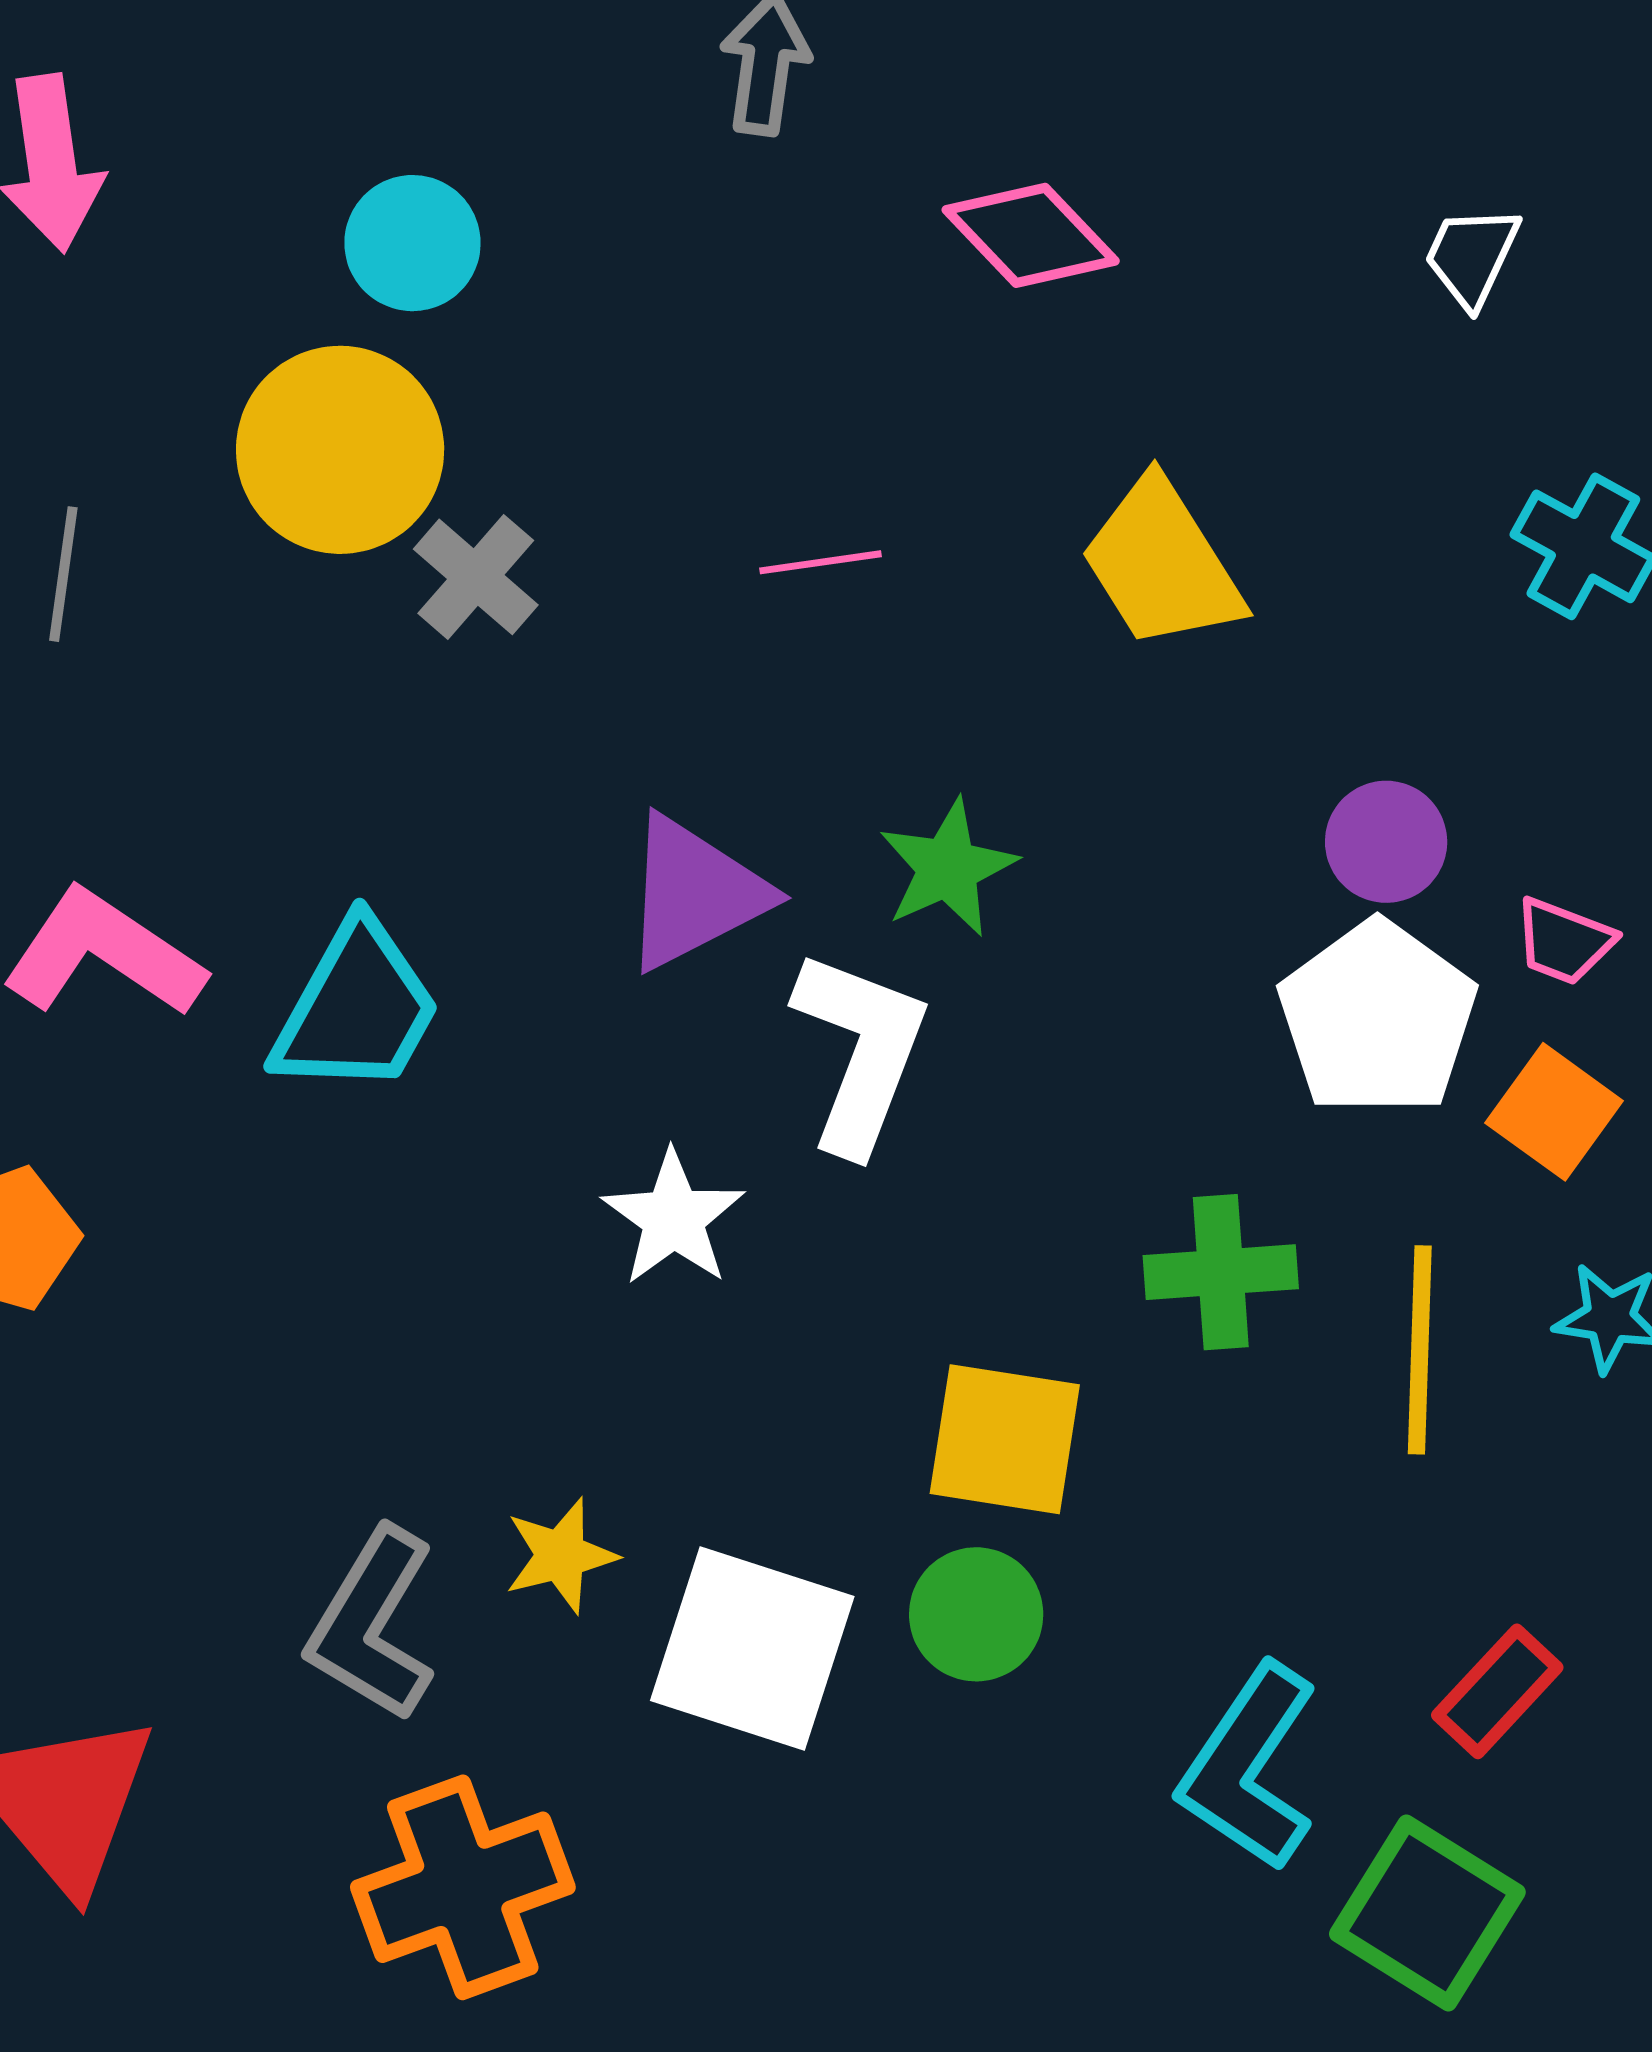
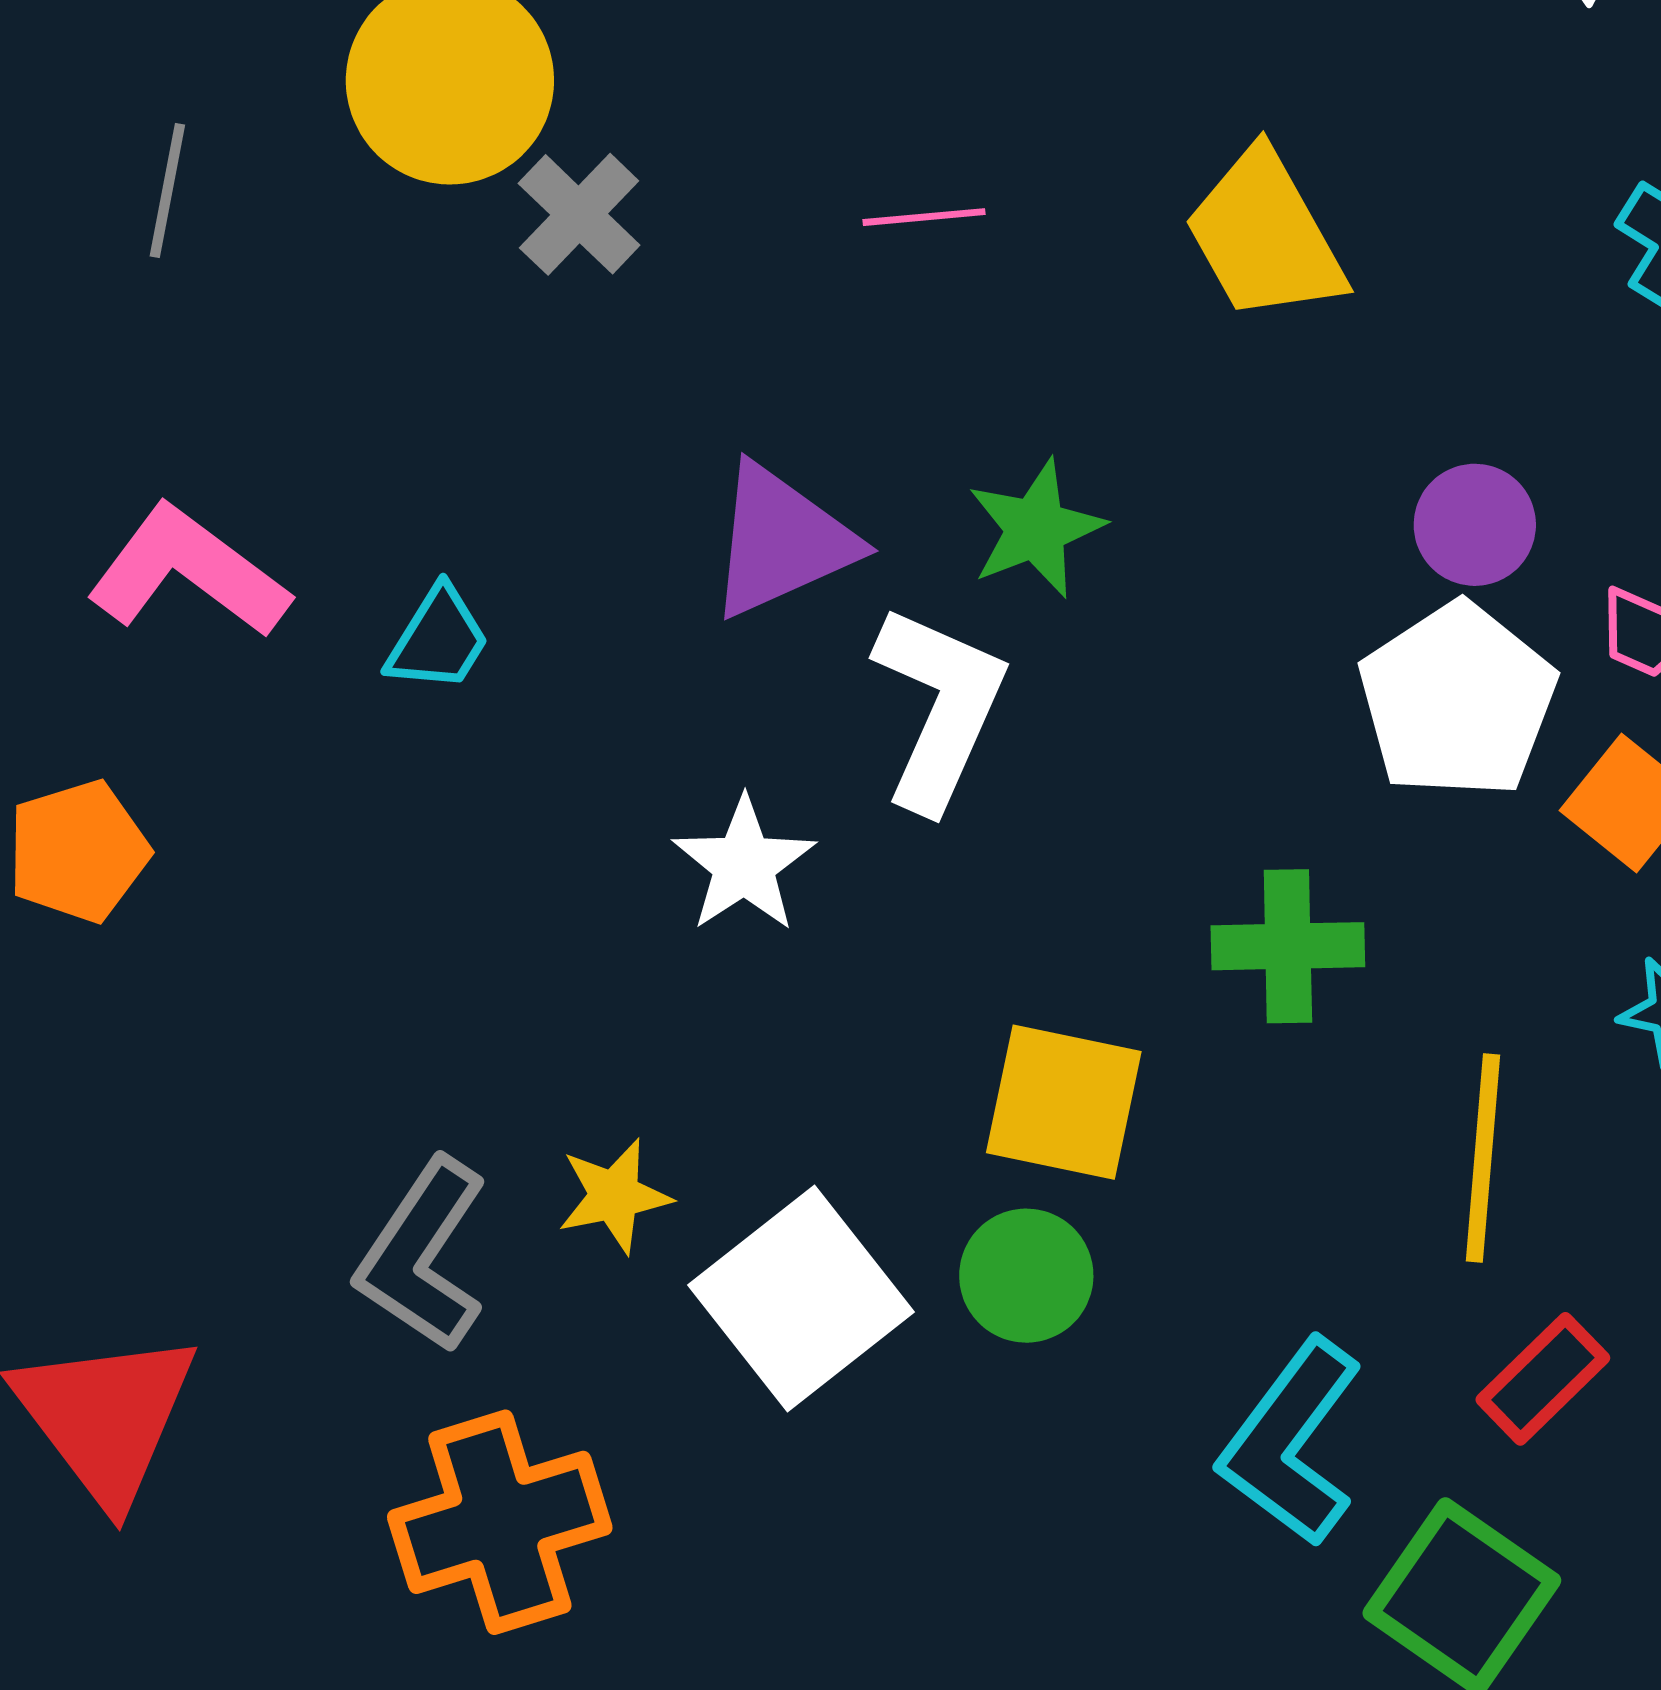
cyan trapezoid: (357, 1009) -> (438, 639), size x0.6
yellow line: (1420, 1350) -> (1483, 1158), moved
white square: (752, 1649) -> (801, 1298), turned 31

